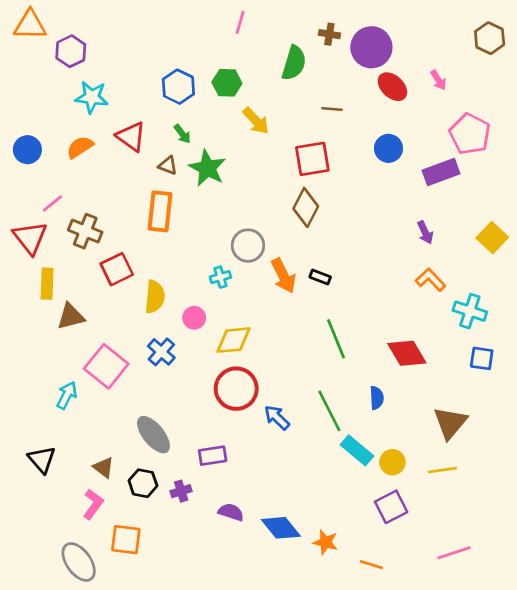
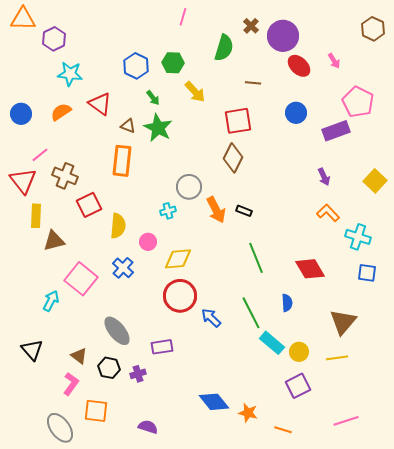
brown cross: (329, 34) -> (251, 26), turned 35
green arrow: (182, 134) -> (153, 98), moved
purple semicircle: (231, 512) -> (148, 427), moved

